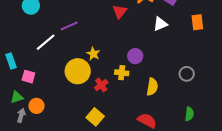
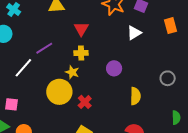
red triangle: (120, 12) -> (81, 29), moved
yellow cross: (122, 73) -> (81, 53), moved

